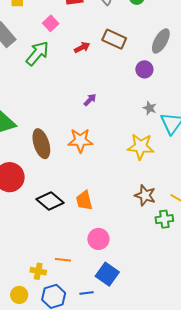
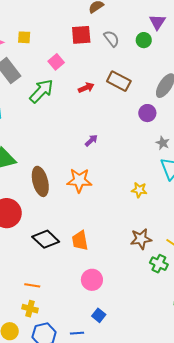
gray star: (150, 108) -> (163, 143), moved
yellow star: (141, 147) -> (139, 190), size x0.6
brown star: (145, 195) -> (141, 239), turned -30
green cross: (164, 219) -> (159, 264), turned 30
orange line: (63, 260) -> (32, 285), moved
blue square: (107, 274) -> (99, 315), size x0.6

